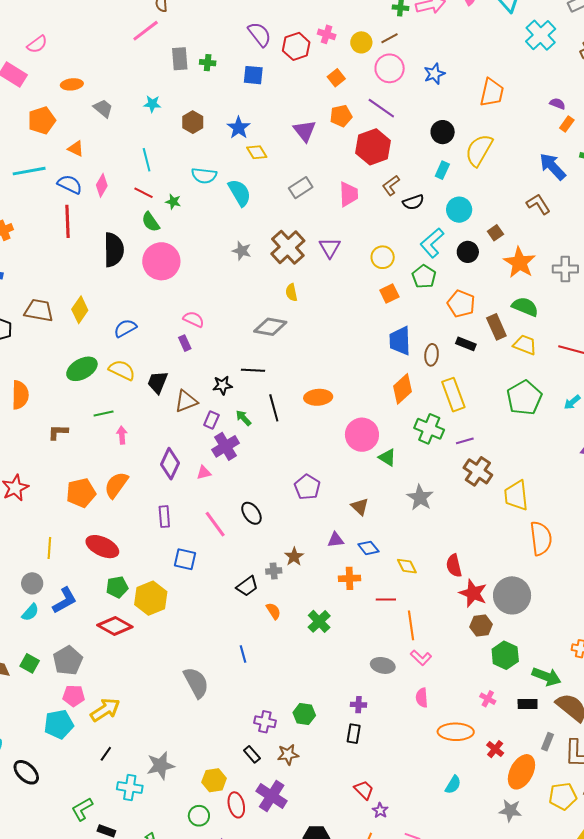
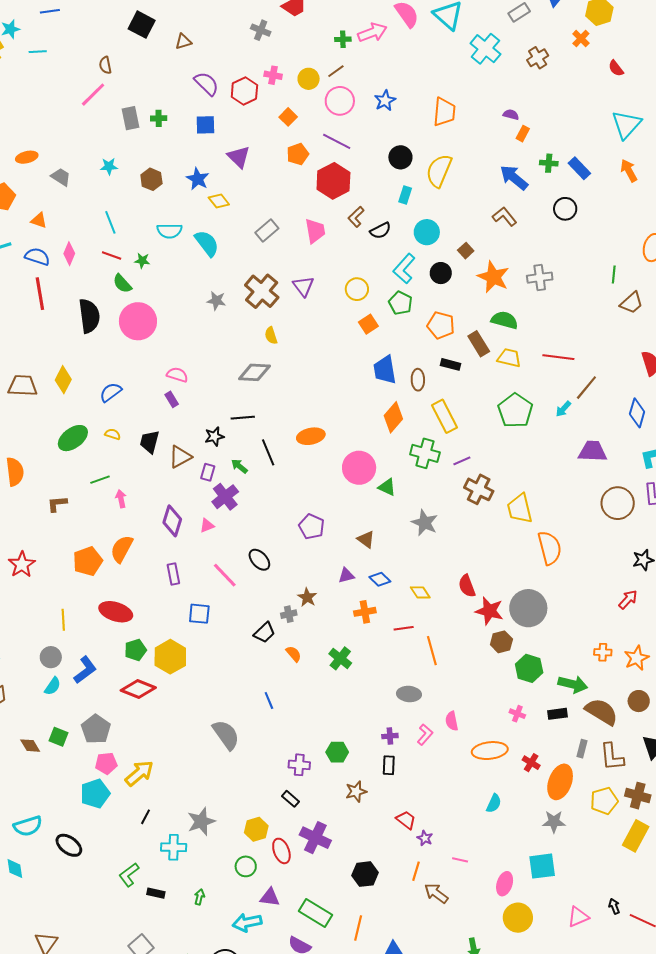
purple triangle: (305, 131) -> (239, 157), moved
yellow semicircle: (122, 370) -> (113, 434), size x0.6
pink L-shape: (421, 658) -> (425, 735), moved, turned -85
brown star: (288, 755) -> (356, 792), moved

